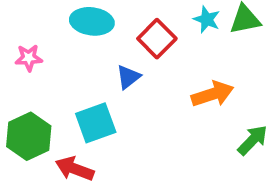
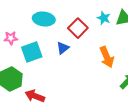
orange arrow: (212, 94) -> (107, 57), turned 85
cyan square: (96, 123) -> (32, 52), moved

